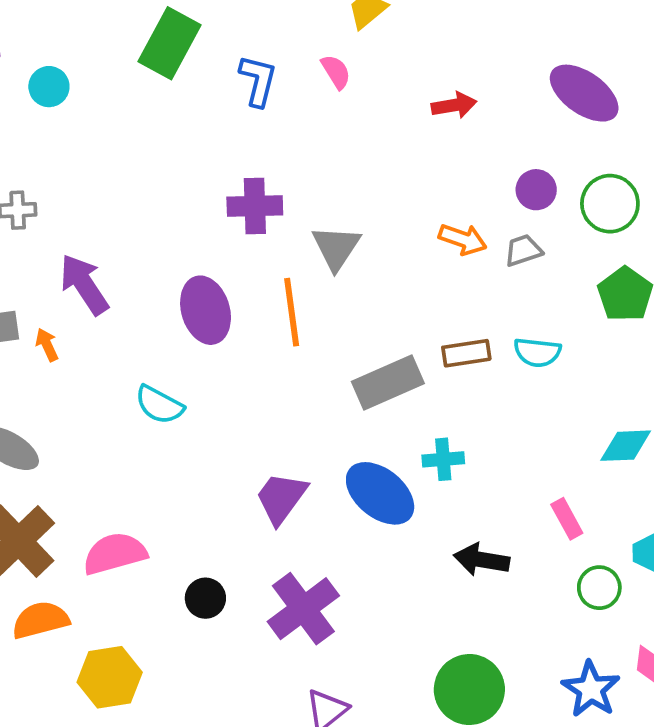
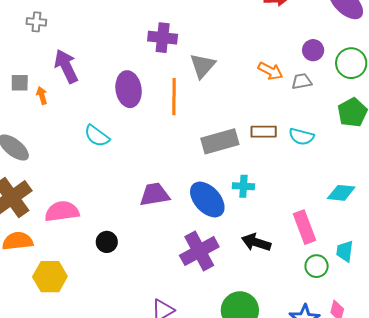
purple trapezoid: (281, 498) -> (155, 194), turned 36
pink rectangle: (567, 519) -> (304, 227), size x1.5
purple cross: (303, 609) -> (199, 251), moved

